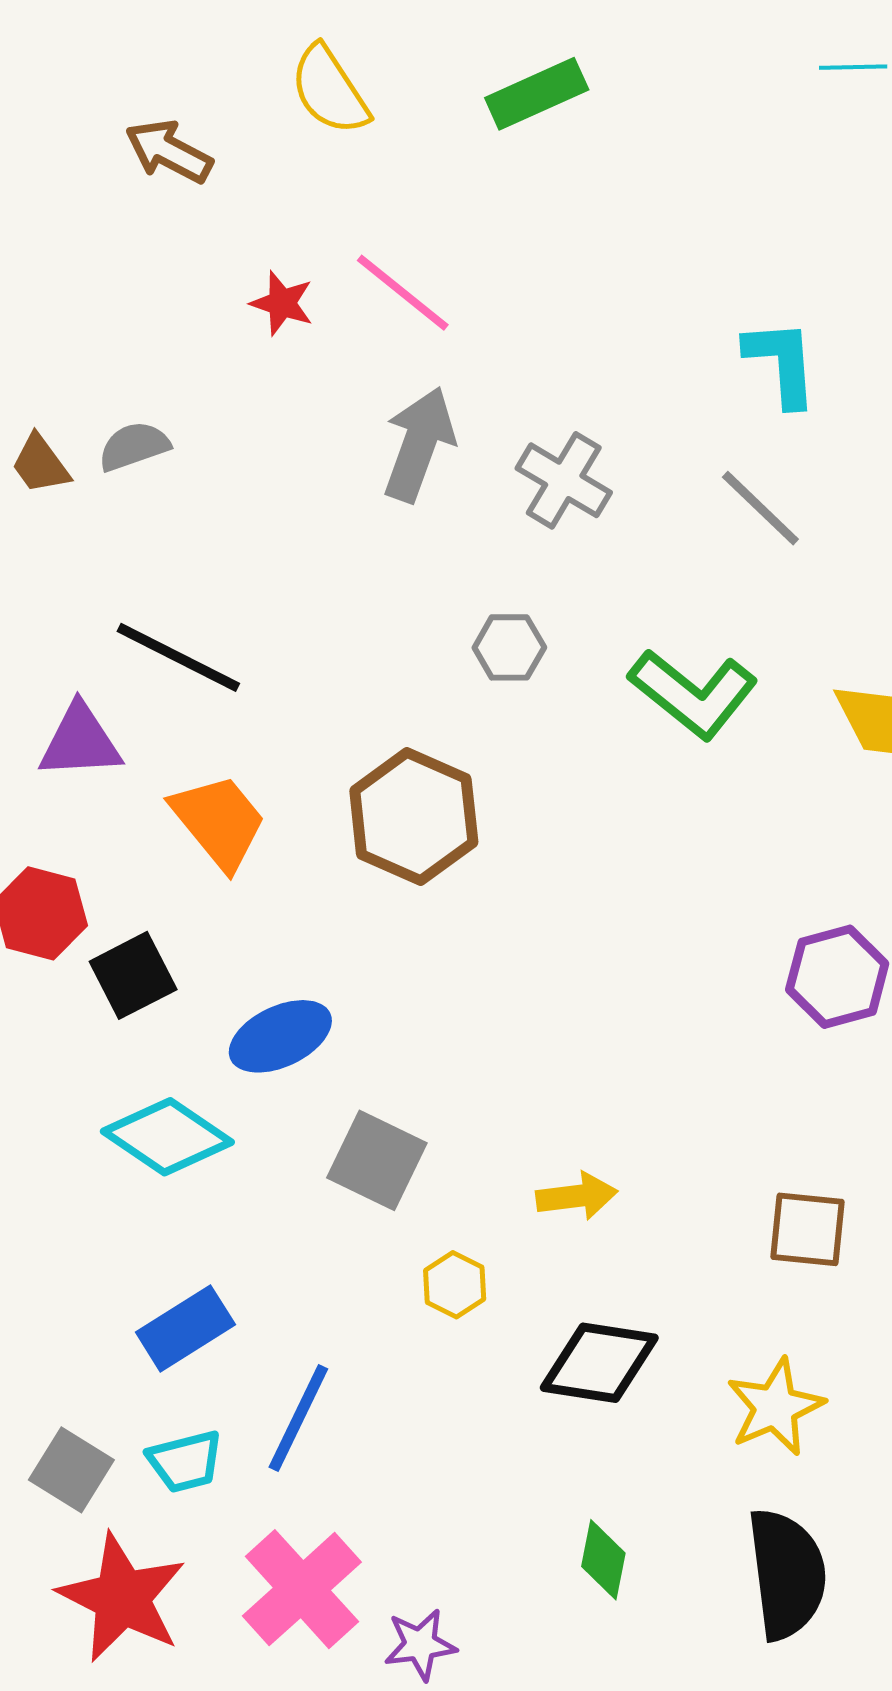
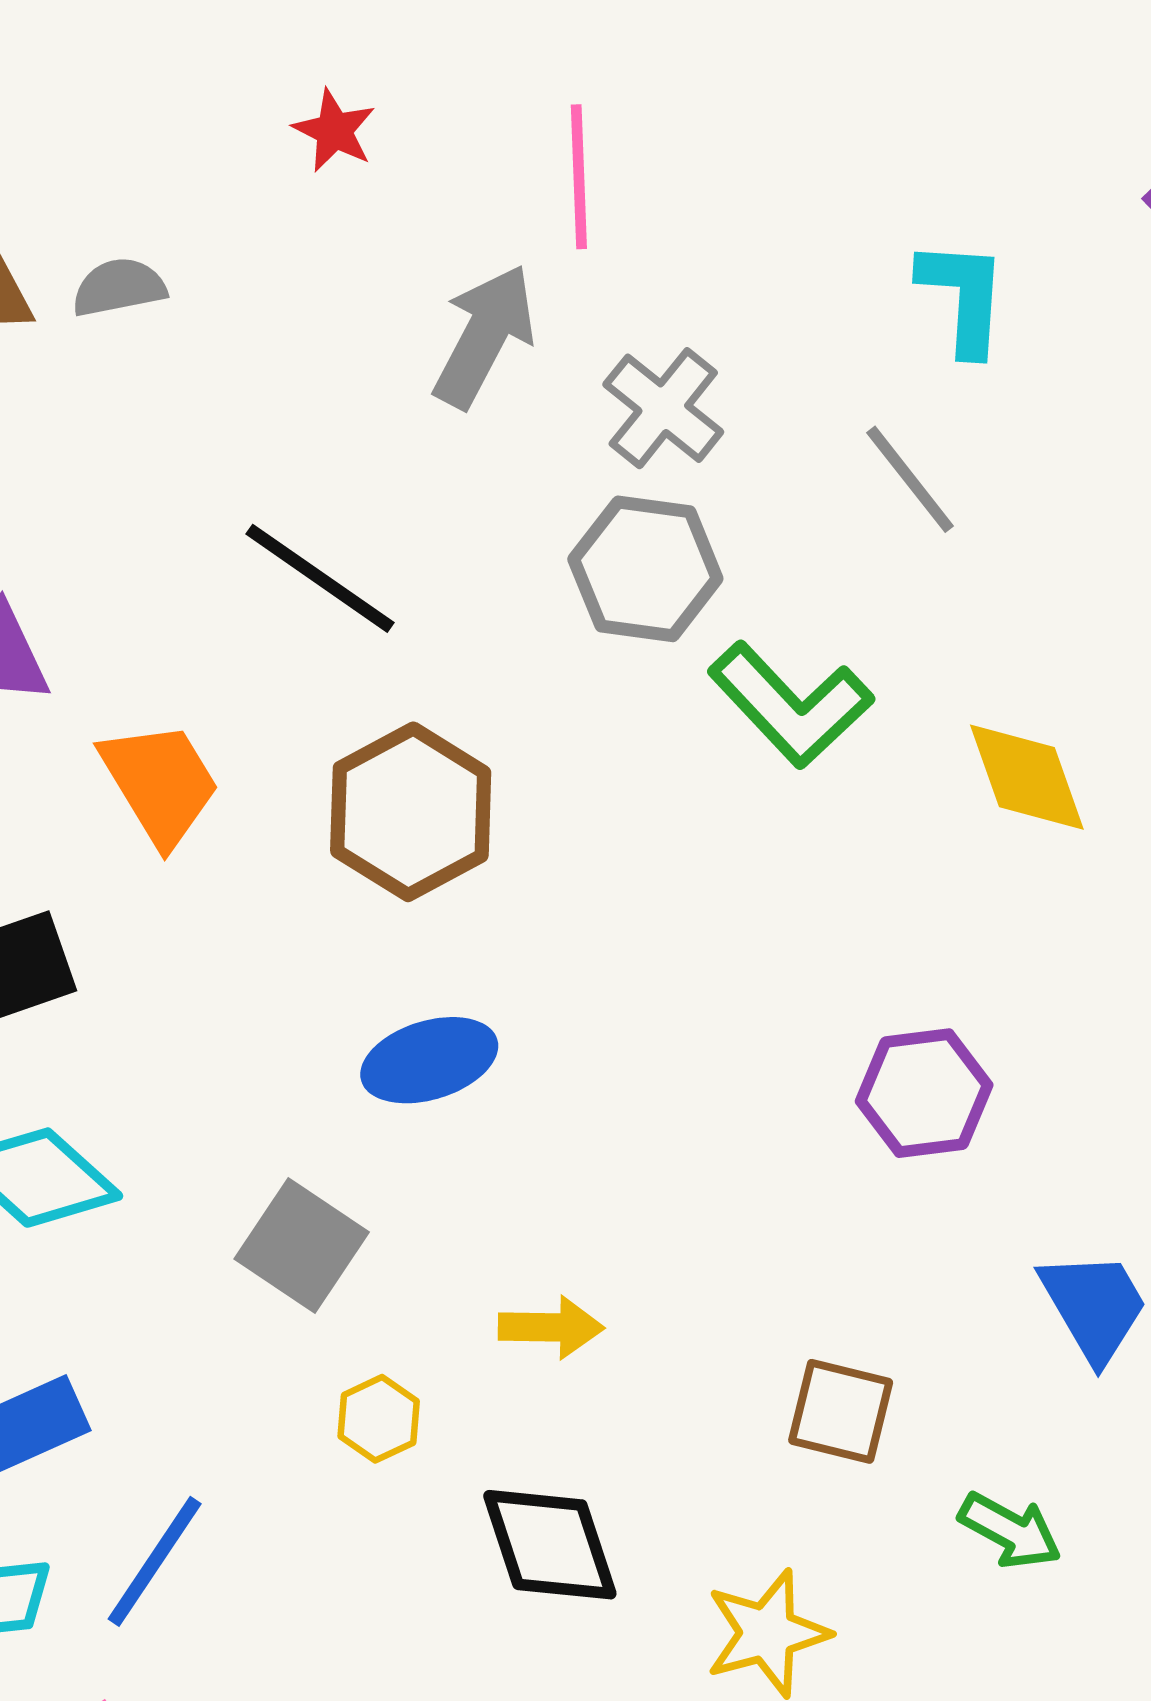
pink line: (403, 293) -> (579, 177), moved, turned 41
gray hexagon: (509, 647) -> (645, 569), moved, size x1.6
black line: (178, 657) -> (320, 578), moved
blue ellipse: (280, 1036) -> (429, 1060), moved
black diamond: (599, 1363) -> (550, 1545), turned 55

